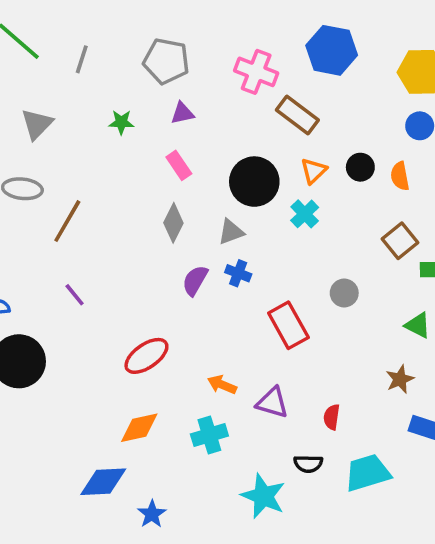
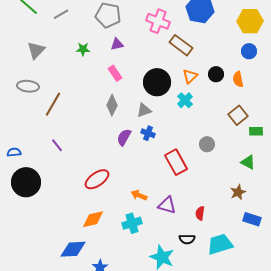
gray line: (82, 59) -> (61, 14), turned 42

